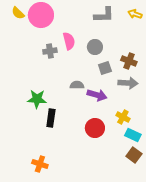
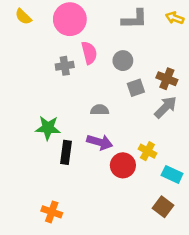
pink circle: (41, 15) -> (70, 19), moved
gray arrow: (128, 83) -> (166, 107), turned -48
purple arrow: (97, 95) -> (100, 142), moved
yellow cross: (123, 117) -> (147, 151), moved
brown square: (134, 155) -> (163, 207), moved

